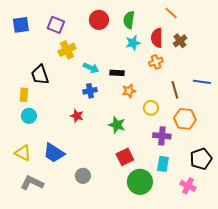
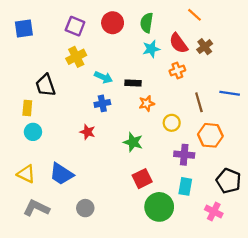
purple square: (56, 25) -> (75, 26), moved
red semicircle: (157, 38) -> (179, 43), turned -36
black pentagon: (201, 159) -> (229, 181), turned -30
gray circle: (83, 176) -> (85, 208), moved

